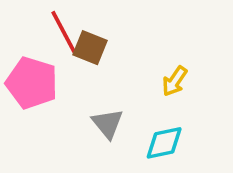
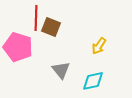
red line: (64, 32) -> (36, 18), turned 30

